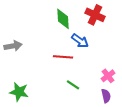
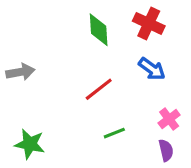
blue arrow: (80, 41) -> (152, 69), moved
red line: (63, 57) -> (99, 89), turned -42
green line: (73, 85) -> (114, 133), turned -56

